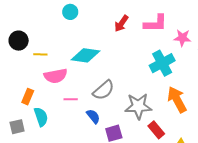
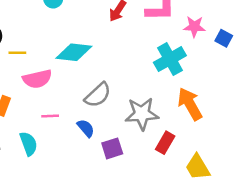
pink line: (71, 99) -> (50, 116), moved
cyan semicircle: (41, 117) -> (29, 144), moved
red rectangle: (156, 130) -> (165, 143), turned 72

